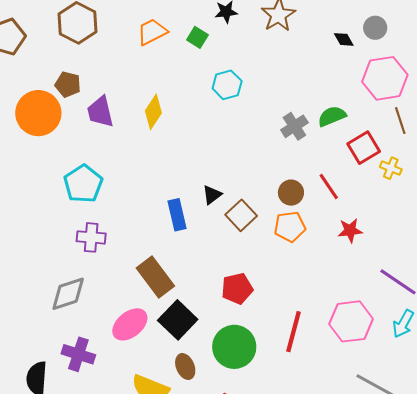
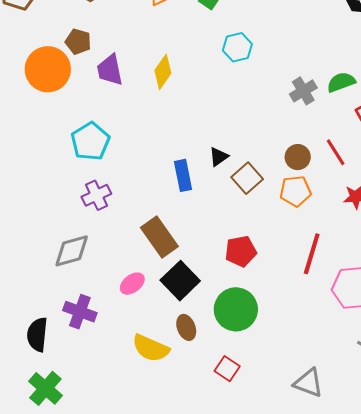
purple cross: (91, 237) -> (96, 195), turned -32
pink ellipse: (130, 324) -> (132, 284), size x0.7
red line: (294, 332) -> (312, 254), moved

